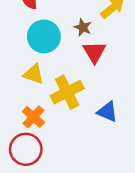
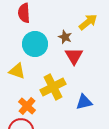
yellow triangle: (33, 74) -> (17, 71), moved
blue triangle: (107, 112) -> (84, 102), turned -36

